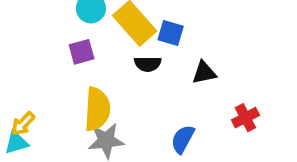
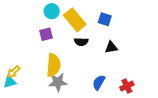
blue square: (171, 33) -> (105, 19), moved
red cross: (245, 118) -> (127, 86), moved

